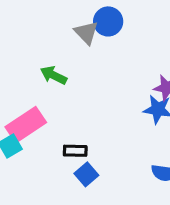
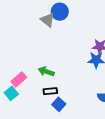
green arrow: (54, 75) -> (46, 71), moved
pink rectangle: (26, 125) -> (19, 79), size x0.7

